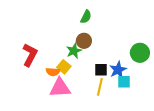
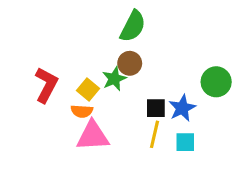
green semicircle: (86, 17) -> (133, 26), size x1.5
yellow square: (64, 67) -> (88, 90), moved
cyan square: (124, 82) -> (185, 142), moved

